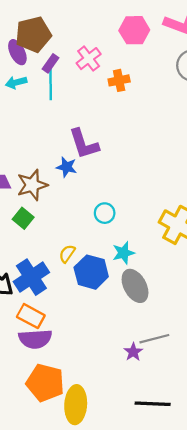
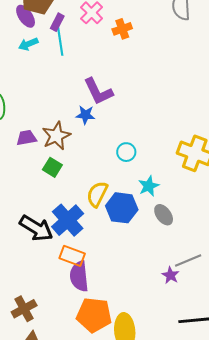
yellow semicircle: (67, 254) -> (97, 194), size x1.5
gray ellipse: (135, 286) -> (164, 215), size x0.7
purple semicircle: (35, 339) -> (79, 276), turned 96

